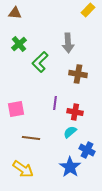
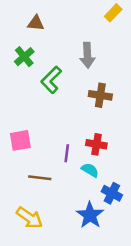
brown triangle: (15, 13) -> (36, 23), moved
purple line: (55, 103) -> (67, 153), moved
cyan semicircle: (70, 132) -> (90, 170), turned 72

